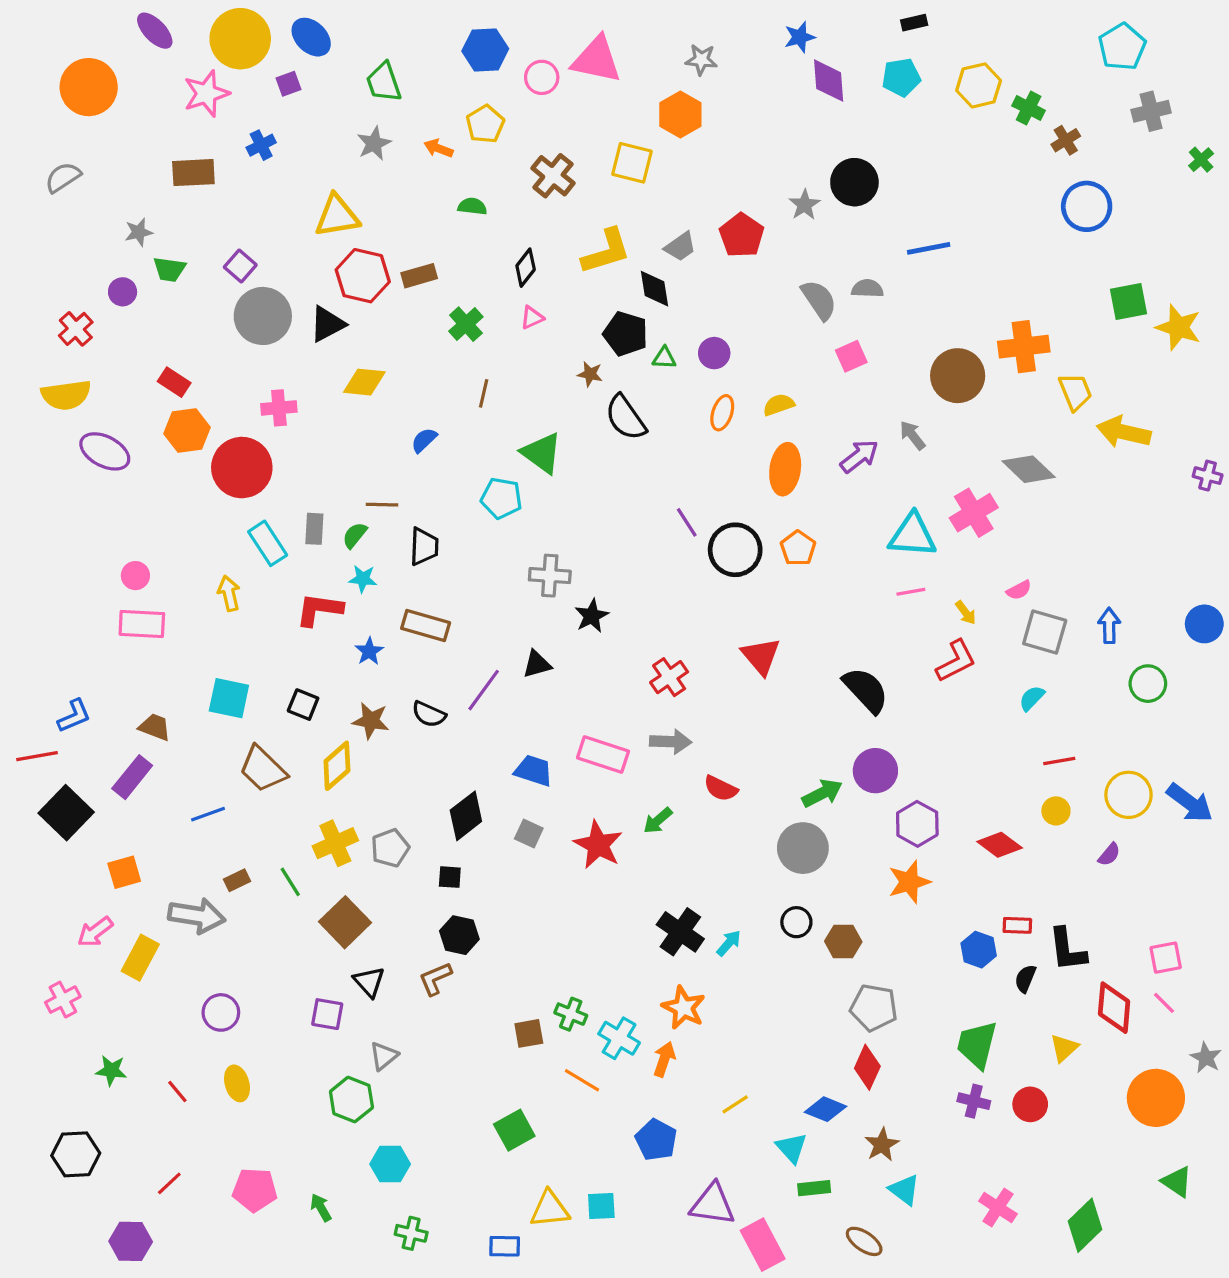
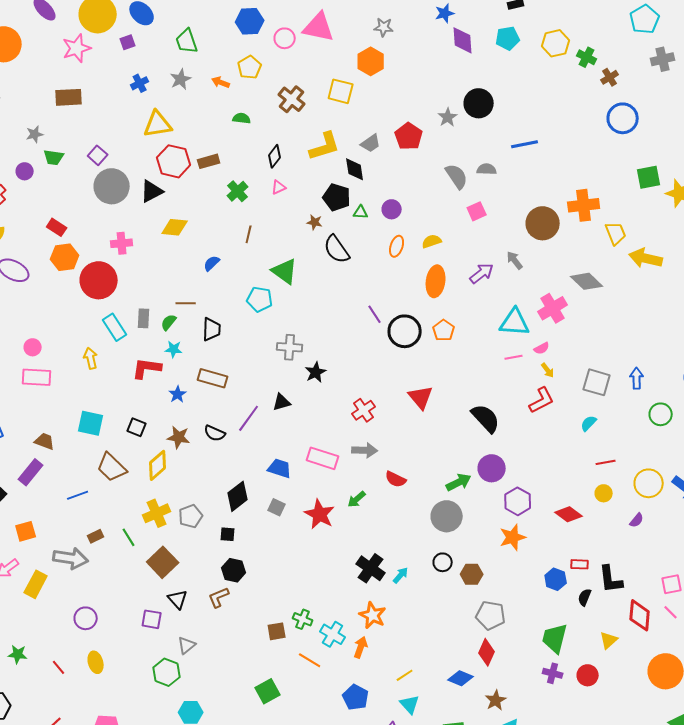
blue cross: (261, 145) -> (140, 83), moved
pink semicircle: (1019, 590) -> (542, 348), moved
cyan triangle: (792, 1148) -> (410, 704), moved

